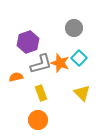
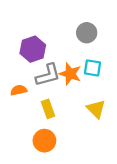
cyan square: (79, 58) -> (93, 68), turned -35

